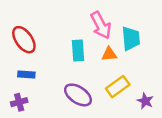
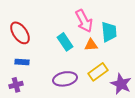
cyan rectangle: (78, 50) -> (65, 42), turned -30
purple ellipse: (78, 95) -> (65, 79), turned -45
purple star: (145, 101) -> (121, 84), size x1.5

